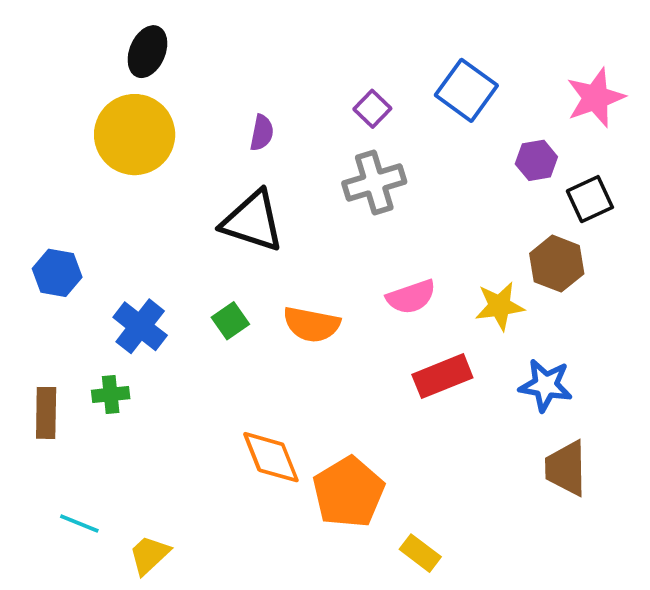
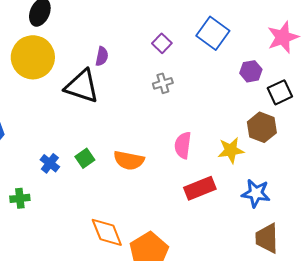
gray cross: (374, 182) -> (163, 83), size x0.6
black triangle: (253, 221) -> (82, 86), moved
pink semicircle: (411, 297) -> (183, 145), turned 116
blue cross: (140, 326) -> (50, 163), moved, size x0.7

